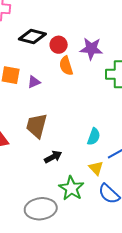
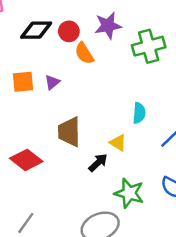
cyan semicircle: (94, 137) -> (139, 113), moved
yellow triangle: (96, 168) -> (118, 143), moved

